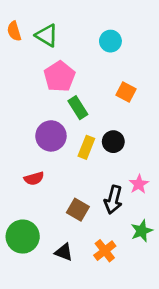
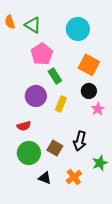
cyan circle: (110, 41) -> (78, 29), size x1.5
orange square: (126, 92) -> (89, 65), size x1.5
black circle: (113, 142) -> (89, 91), moved
pink star: (139, 184) -> (98, 109), moved
green circle: (23, 237) -> (29, 153), moved

